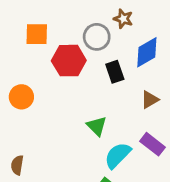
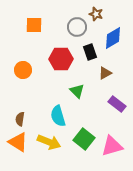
red hexagon: (69, 61) -> (61, 59), moved
brown triangle: (150, 100) -> (105, 73), moved
cyan semicircle: (118, 155) -> (58, 116), moved, turned -60

